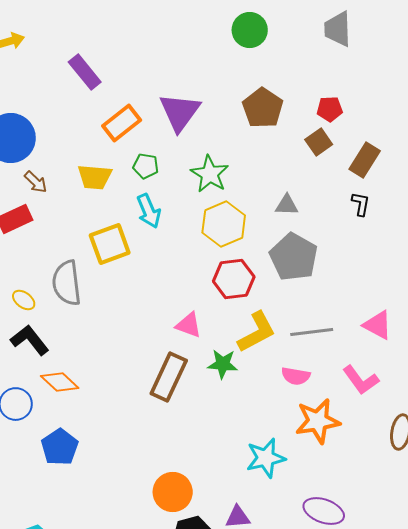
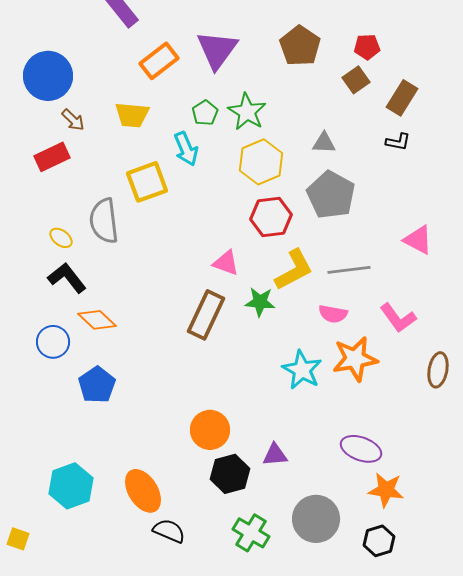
green pentagon: (146, 166) -> (205, 113), moved, turned 30
black L-shape: (361, 204) -> (398, 142), turned 90
pink triangle: (378, 325) -> (418, 240), moved
cyan star: (266, 458) -> (302, 370), moved, turned -30

